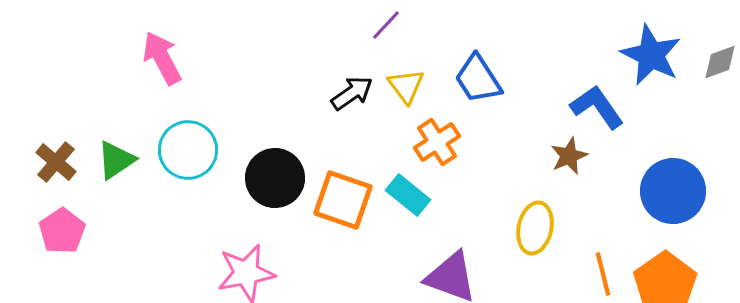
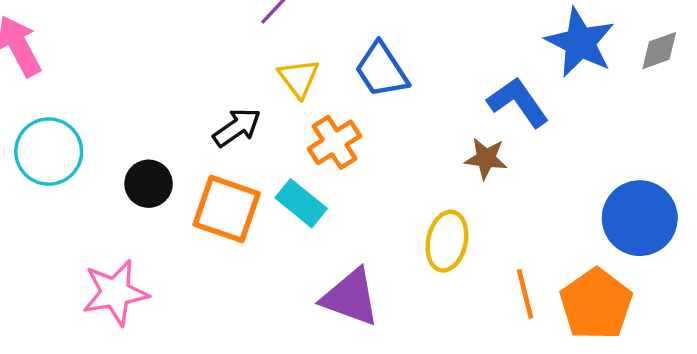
black arrow: (352, 93) -> (237, 127), moved
brown star: (569, 156) -> (486, 158), turned 30
black circle: (275, 178) -> (149, 184), size x0.7
blue circle: (673, 191) -> (640, 218), moved

